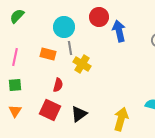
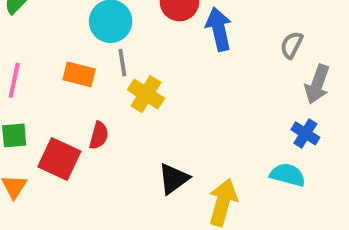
red square: (50, 110) -> (59, 159), moved
black triangle: (79, 114) -> (174, 179), moved

